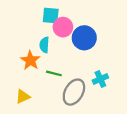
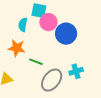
cyan semicircle: (44, 45) -> (23, 25), moved
orange star: (30, 60) -> (17, 48), turned -30

